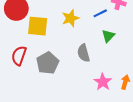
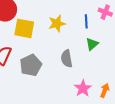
blue line: (100, 13) -> (86, 21), turned -72

